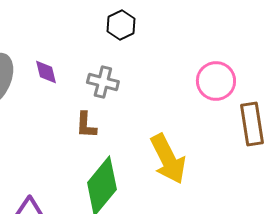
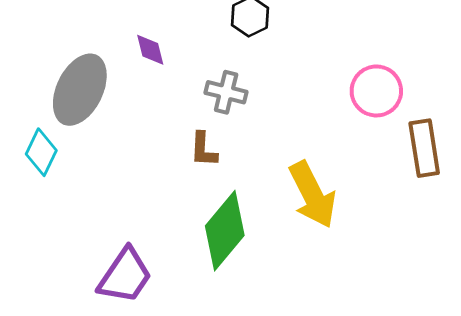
purple diamond: (46, 72) -> (150, 50), moved

